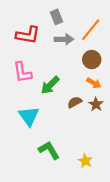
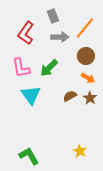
red L-shape: (28, 35) -> (26, 33), turned 115
green arrow: (50, 85) -> (49, 68), moved
cyan triangle: (29, 116) -> (31, 95), moved
green L-shape: (49, 150) -> (29, 156), moved

